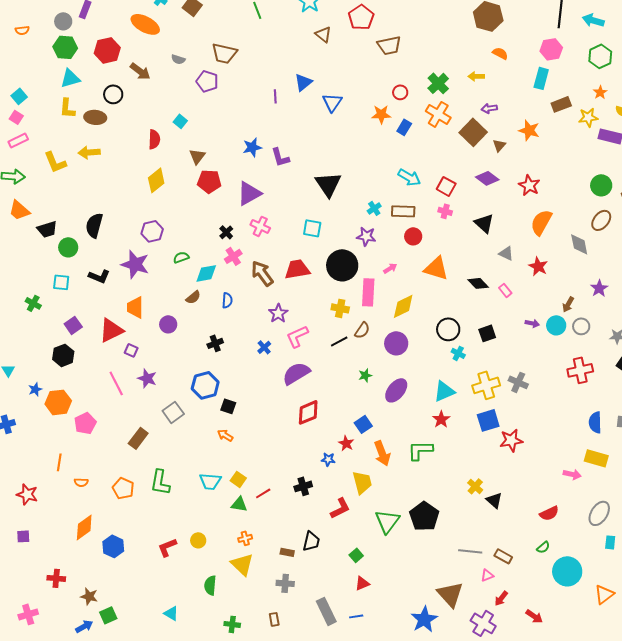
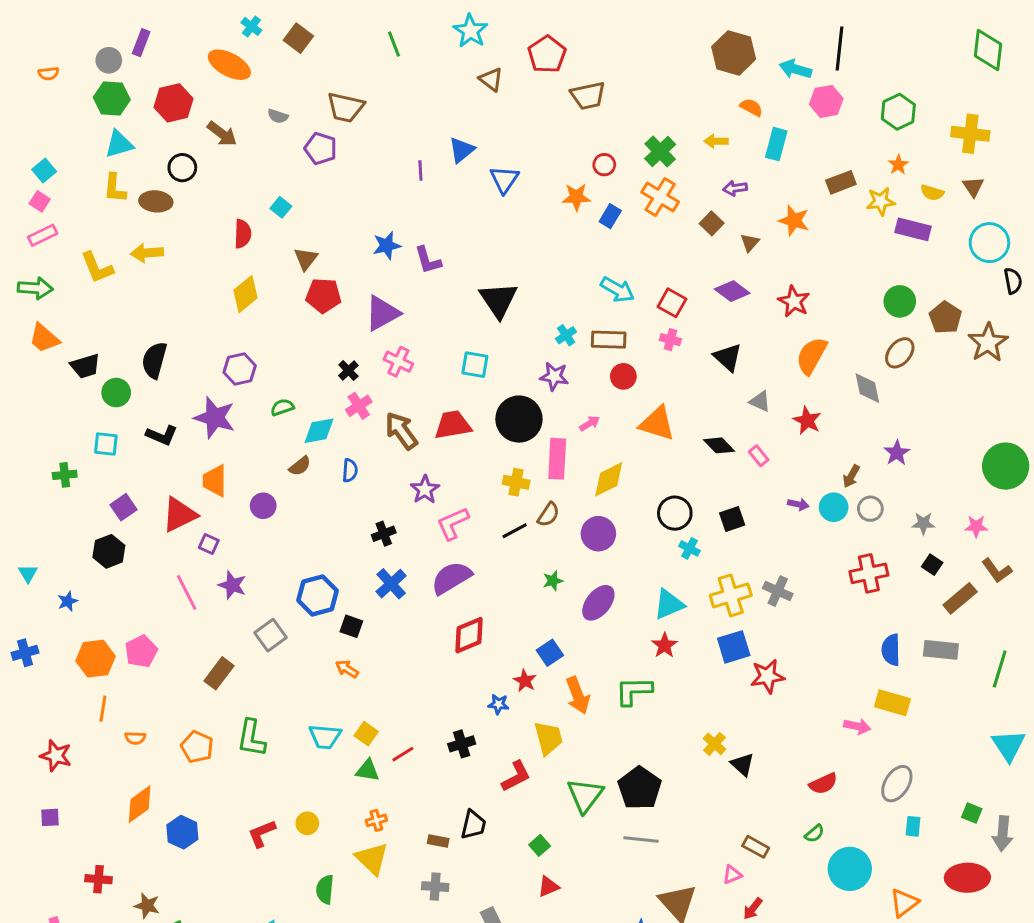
cyan arrow: (593, 20) -> (795, 69), moved
cyan rectangle: (541, 78) -> (776, 144), moved
brown square: (473, 132) -> (712, 223), size x0.6
green cross: (33, 303) -> (65, 475), turned -35
black cross: (215, 343) -> (384, 534), moved
blue cross: (264, 347) -> (391, 584), moved, size x1.5
orange hexagon: (58, 402) -> (96, 659), moved
gray line: (470, 551) -> (641, 839), moved

